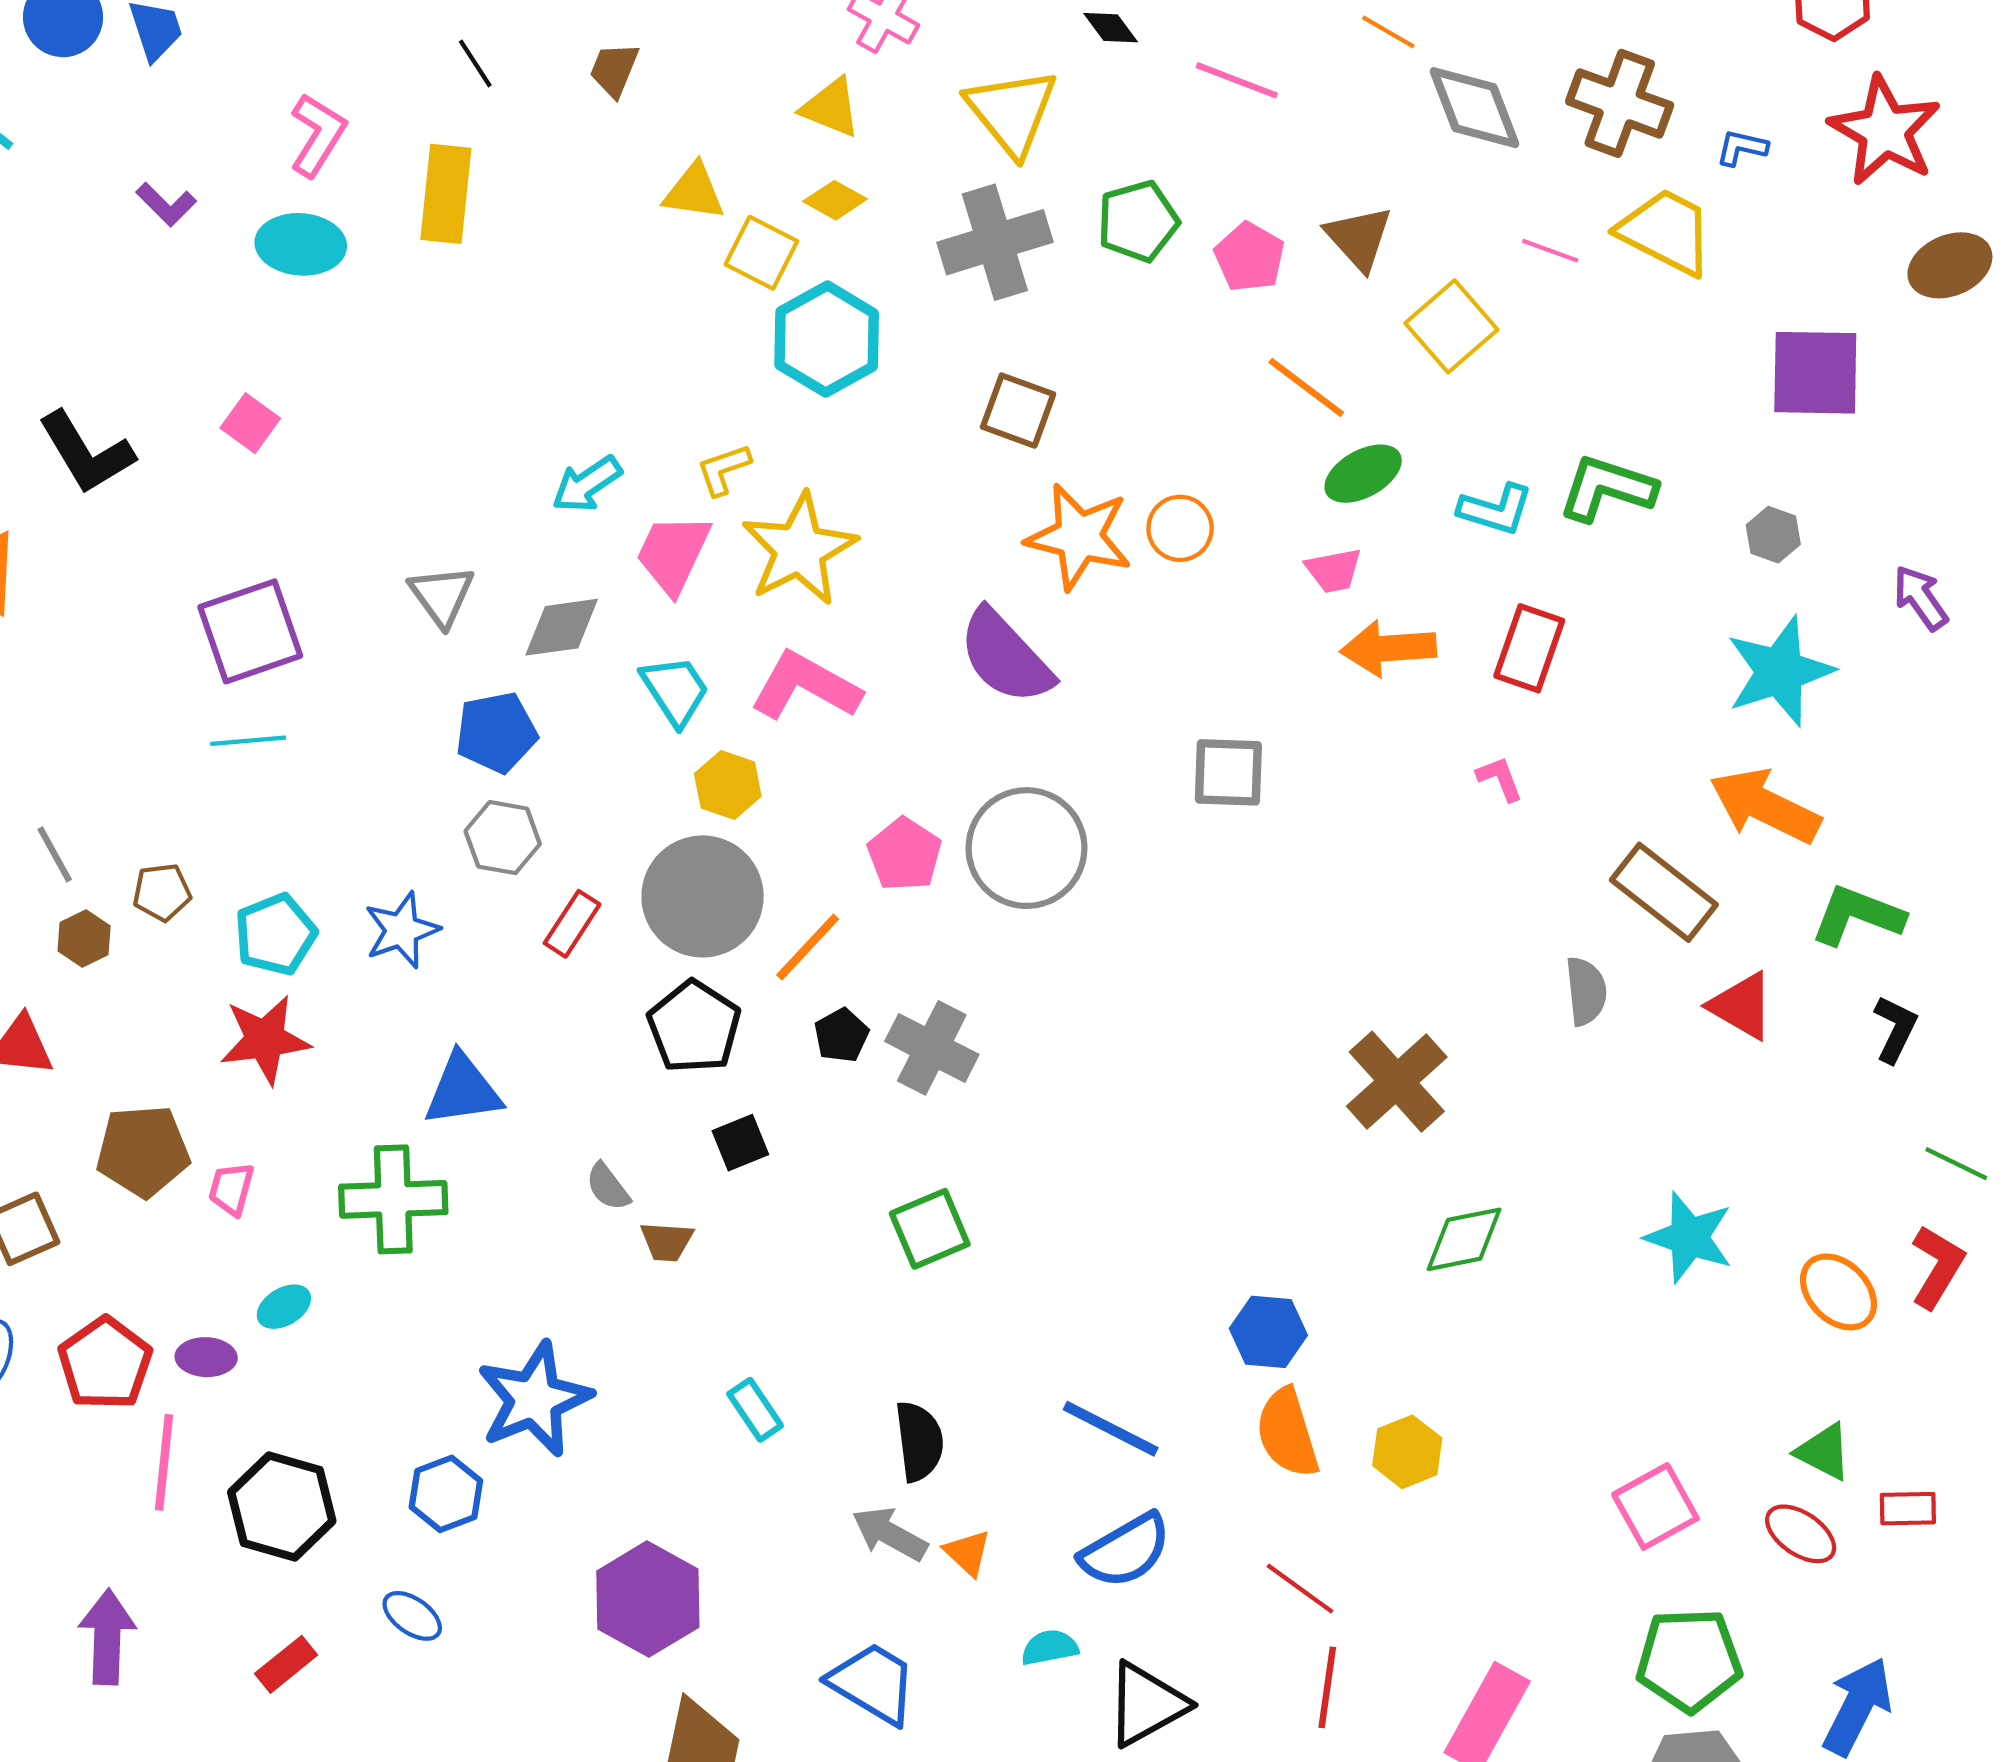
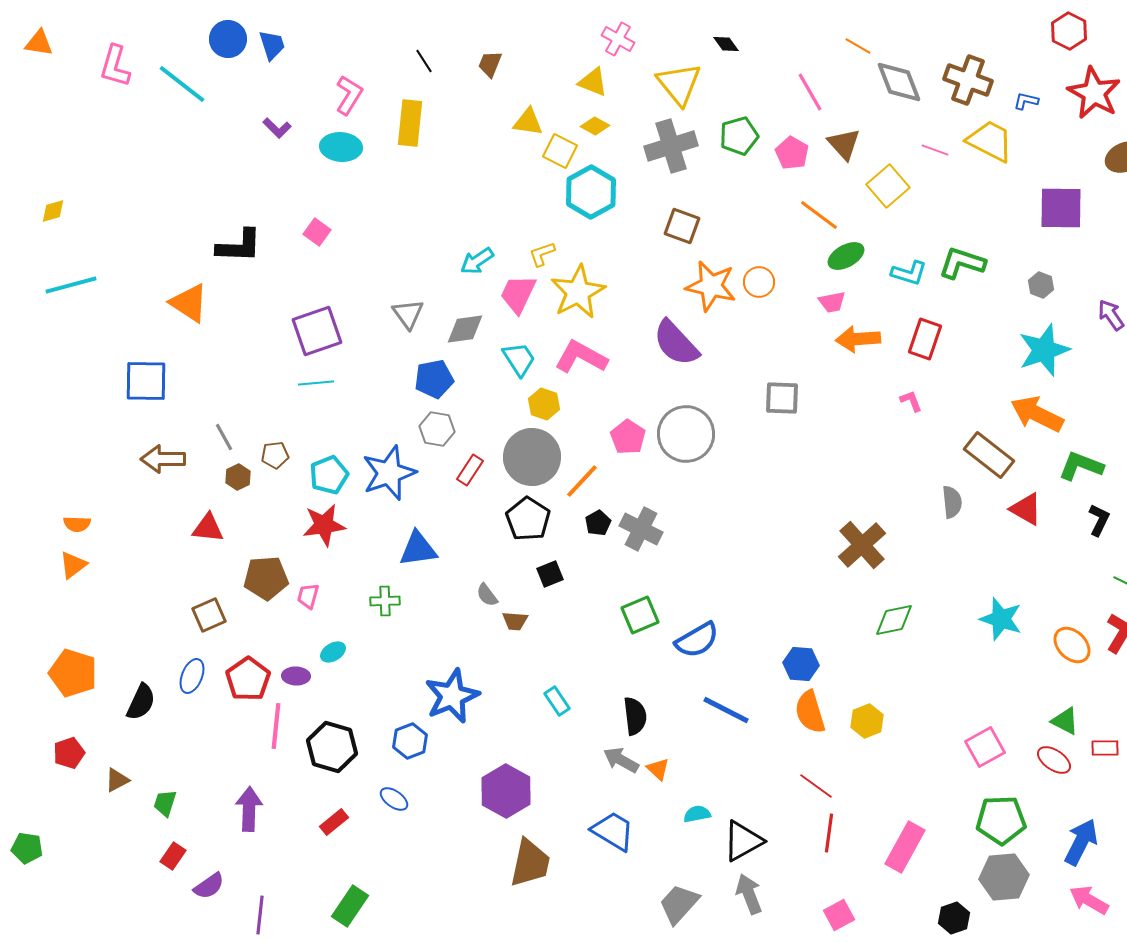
pink line: (1237, 80) -> (810, 92), moved, turned 39
black L-shape: (86, 453) -> (239, 246), turned -57
blue star: (402, 930) -> (389, 473), size x1.5
green cross: (393, 1199) -> (385, 601), size x0.6
blue semicircle: (1125, 1551) -> (697, 640), moved

